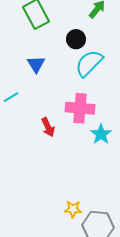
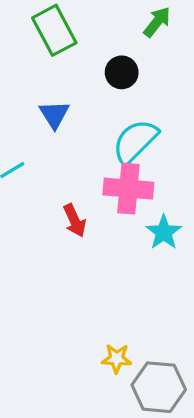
cyan semicircle: (89, 63) -> (135, 141), moved

